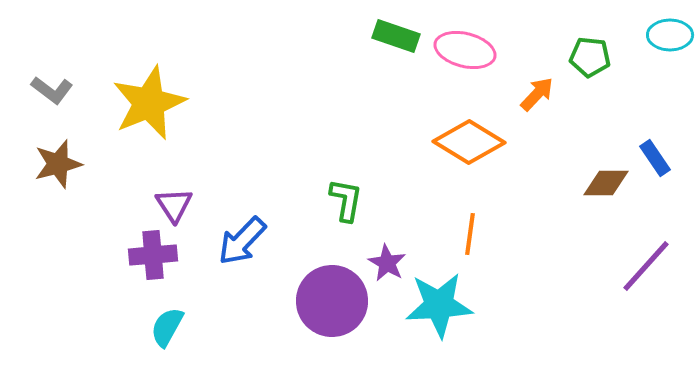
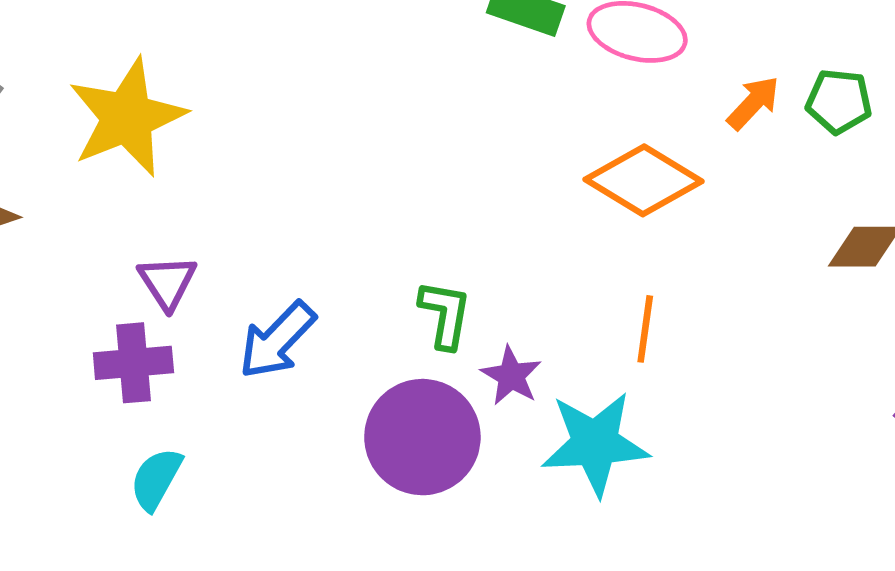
green pentagon: (590, 57) -> (839, 101), moved
green L-shape: (346, 200) -> (445, 314), moved

